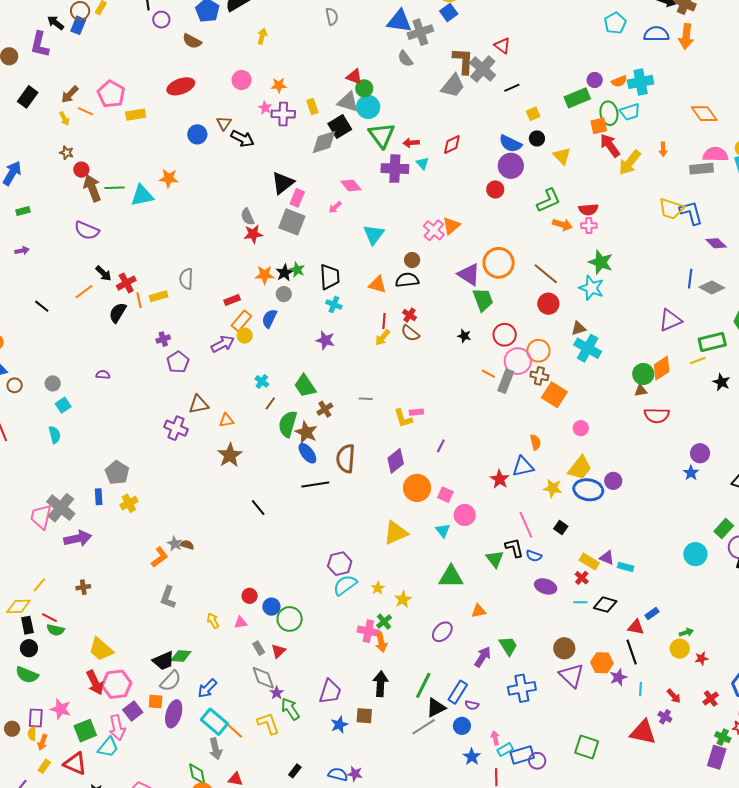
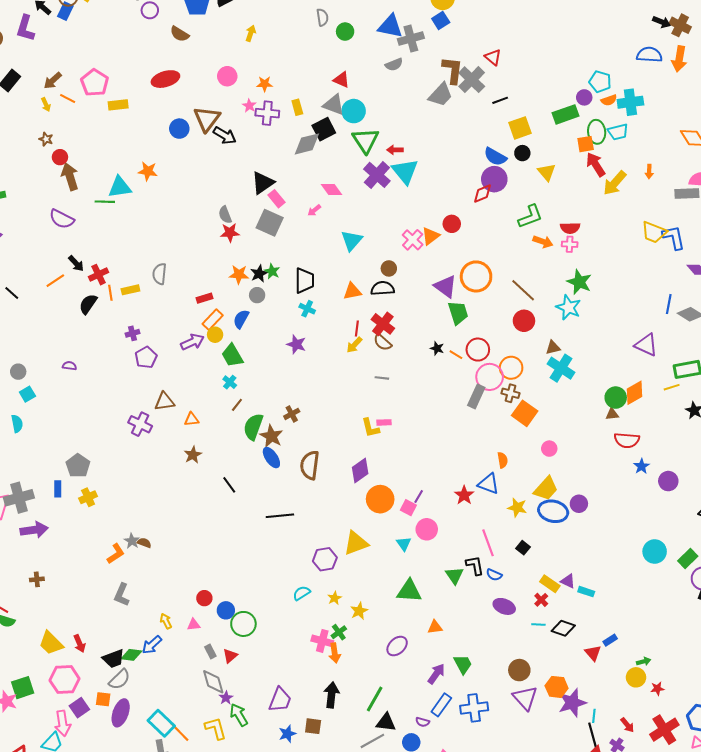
cyan pentagon: (615, 23) -> (600, 82), moved, turned -30
gray semicircle: (405, 59) -> (394, 65), turned -78
green circle: (364, 88) -> (345, 32), moved
yellow square: (533, 114) -> (520, 128), size x1.6
brown triangle: (224, 123) -> (207, 119), size x1.8
red diamond: (452, 145) -> (482, 193), moved
cyan triangle: (422, 163) -> (405, 171), size x2.0
purple cross: (395, 169) -> (377, 175), turned 36
green line: (115, 188) -> (105, 202), moved
red circle: (495, 189) -> (452, 224), moved
pink rectangle: (297, 198) -> (276, 199), turned -66
orange triangle: (377, 285) -> (352, 291), turned -30
red cross: (409, 315) -> (383, 324), size x1.6
purple triangle: (670, 320) -> (646, 345), turned 45
orange line: (488, 374) -> (456, 355), moved
green trapezoid: (305, 386) -> (232, 355), moved
gray line: (366, 399) -> (382, 378), moved
purple line: (441, 446) -> (419, 497), moved
brown star: (230, 455) -> (193, 455), size x0.7
blue triangle: (523, 466) -> (489, 484), turned 30
blue star: (691, 473) -> (641, 466), moved
black line: (315, 484) -> (280, 516), moved
black line: (258, 507) -> (229, 485), moved
gray cross: (61, 508) -> (19, 498), turned 32
cyan circle: (695, 554) -> (655, 552), moved
purple hexagon: (340, 564) -> (325, 559), moved
cyan semicircle: (345, 585) -> (302, 593), size x0.7
red triangle: (636, 627) -> (593, 653), turned 36
black line: (632, 652) -> (593, 735), moved
purple star: (618, 677) -> (572, 703), size x1.6
red arrow: (95, 683) -> (79, 644), moved, size x0.7
blue arrow: (207, 688) -> (152, 645), moved
blue rectangle: (458, 692) -> (441, 705), moved
red cross: (711, 699) -> (664, 730), size x1.8
black triangle: (436, 708) -> (386, 722), turned 30
green square: (85, 731) -> (23, 688), moved

